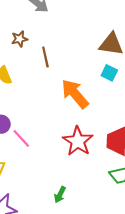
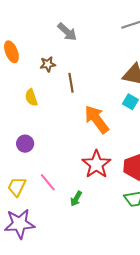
pink line: (21, 138) -> (48, 182), moved
green arrow: (60, 195) -> (76, 199), moved

